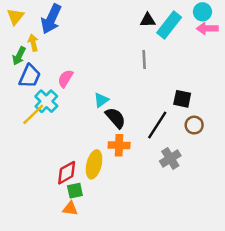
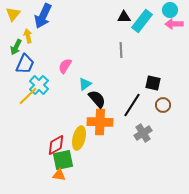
pink semicircle: (65, 79) -> (65, 66), moved
orange cross: (119, 145) -> (100, 122), size x1.4
green square: (75, 191) -> (63, 160), size x1.5

